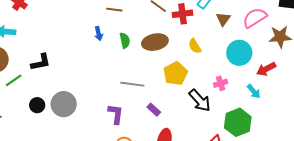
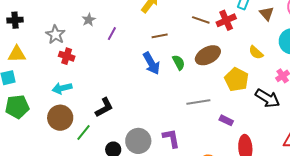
blue arrow: (99, 34) -> (151, 63), size x1.6
yellow semicircle: (195, 46) -> (256, 52), moved
purple L-shape: (116, 114) -> (171, 138), moved

